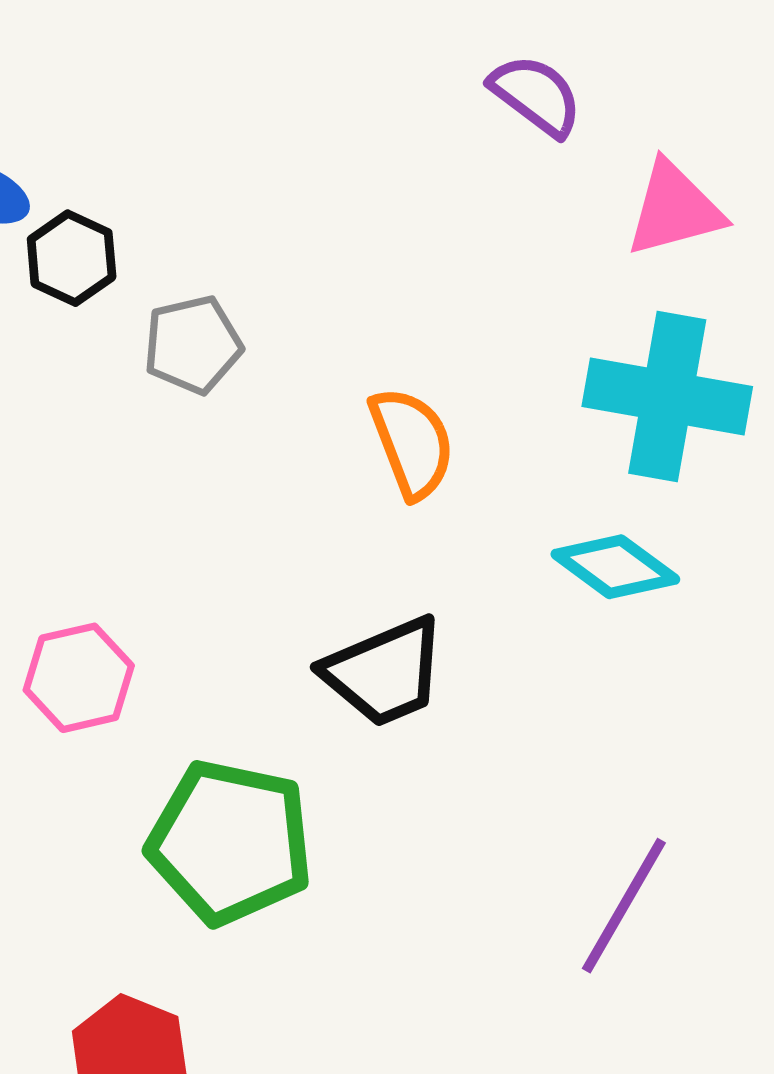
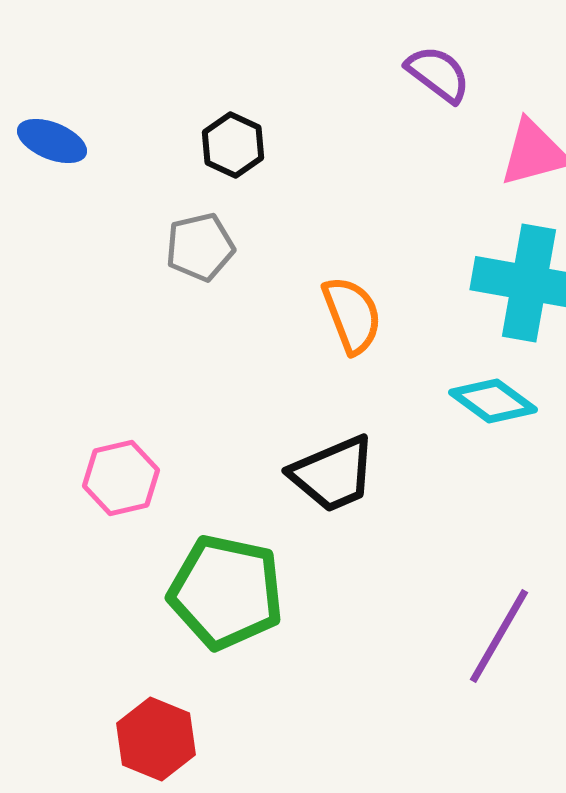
black hexagon: (72, 258) -> (233, 145), moved

